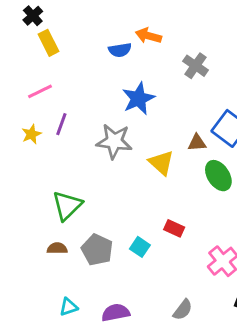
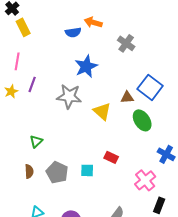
pink line: (40, 91) -> (17, 61), turned -54
green triangle: (67, 206) -> (36, 141), size x0.6
cyan square: (140, 247) -> (87, 170), turned -32
brown semicircle: (57, 248) -> (29, 171), turned 88

